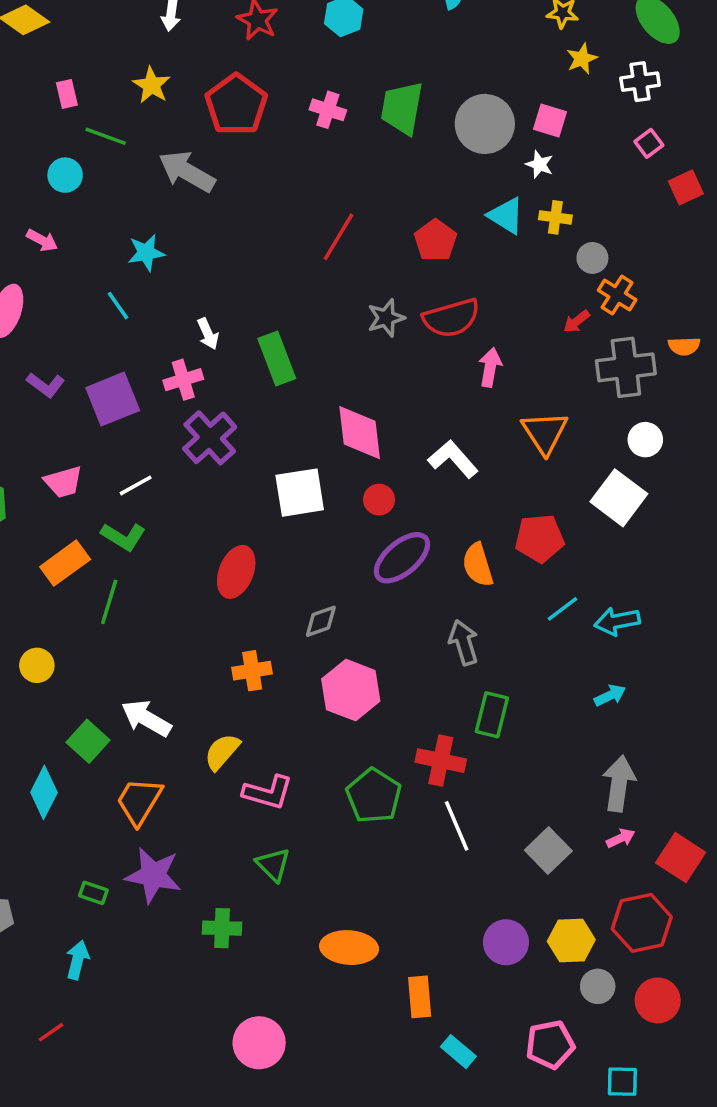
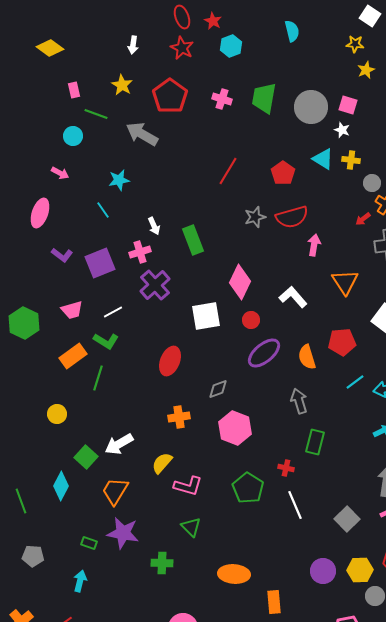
pink diamond: (360, 433) -> (240, 282), turned 32
white arrow: (146, 718) -> (119, 444), turned -60
red cross: (441, 761) -> (286, 468), size x0.6

